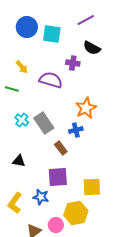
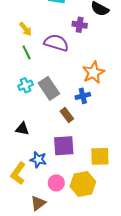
green line: (12, 89) -> (27, 52), moved, turned 48
cyan cross: (22, 120) -> (25, 85), turned 32
blue star: (41, 197) -> (38, 160), moved
pink circle: (56, 225) -> (56, 183), moved

